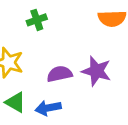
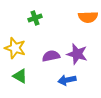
blue arrow: (48, 108) -> (67, 80), moved

